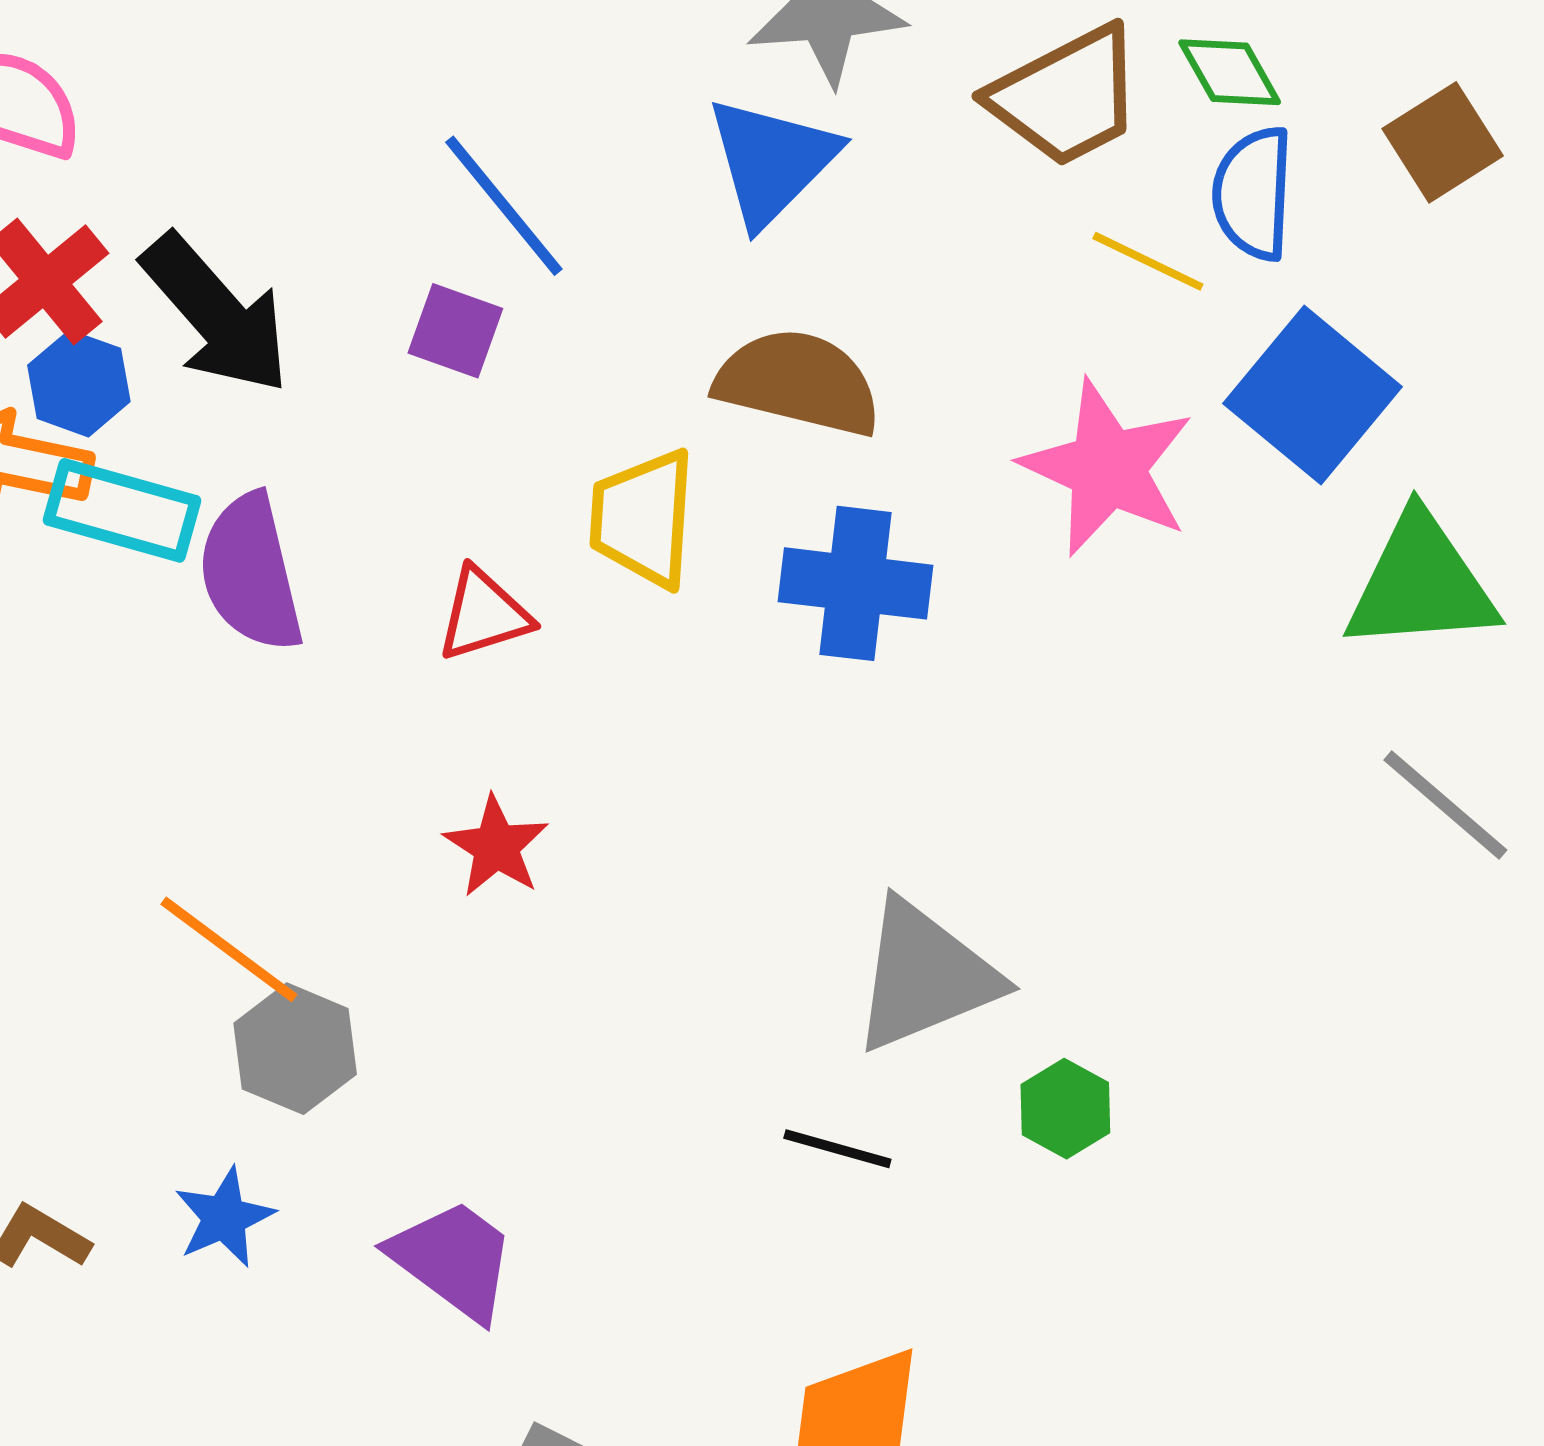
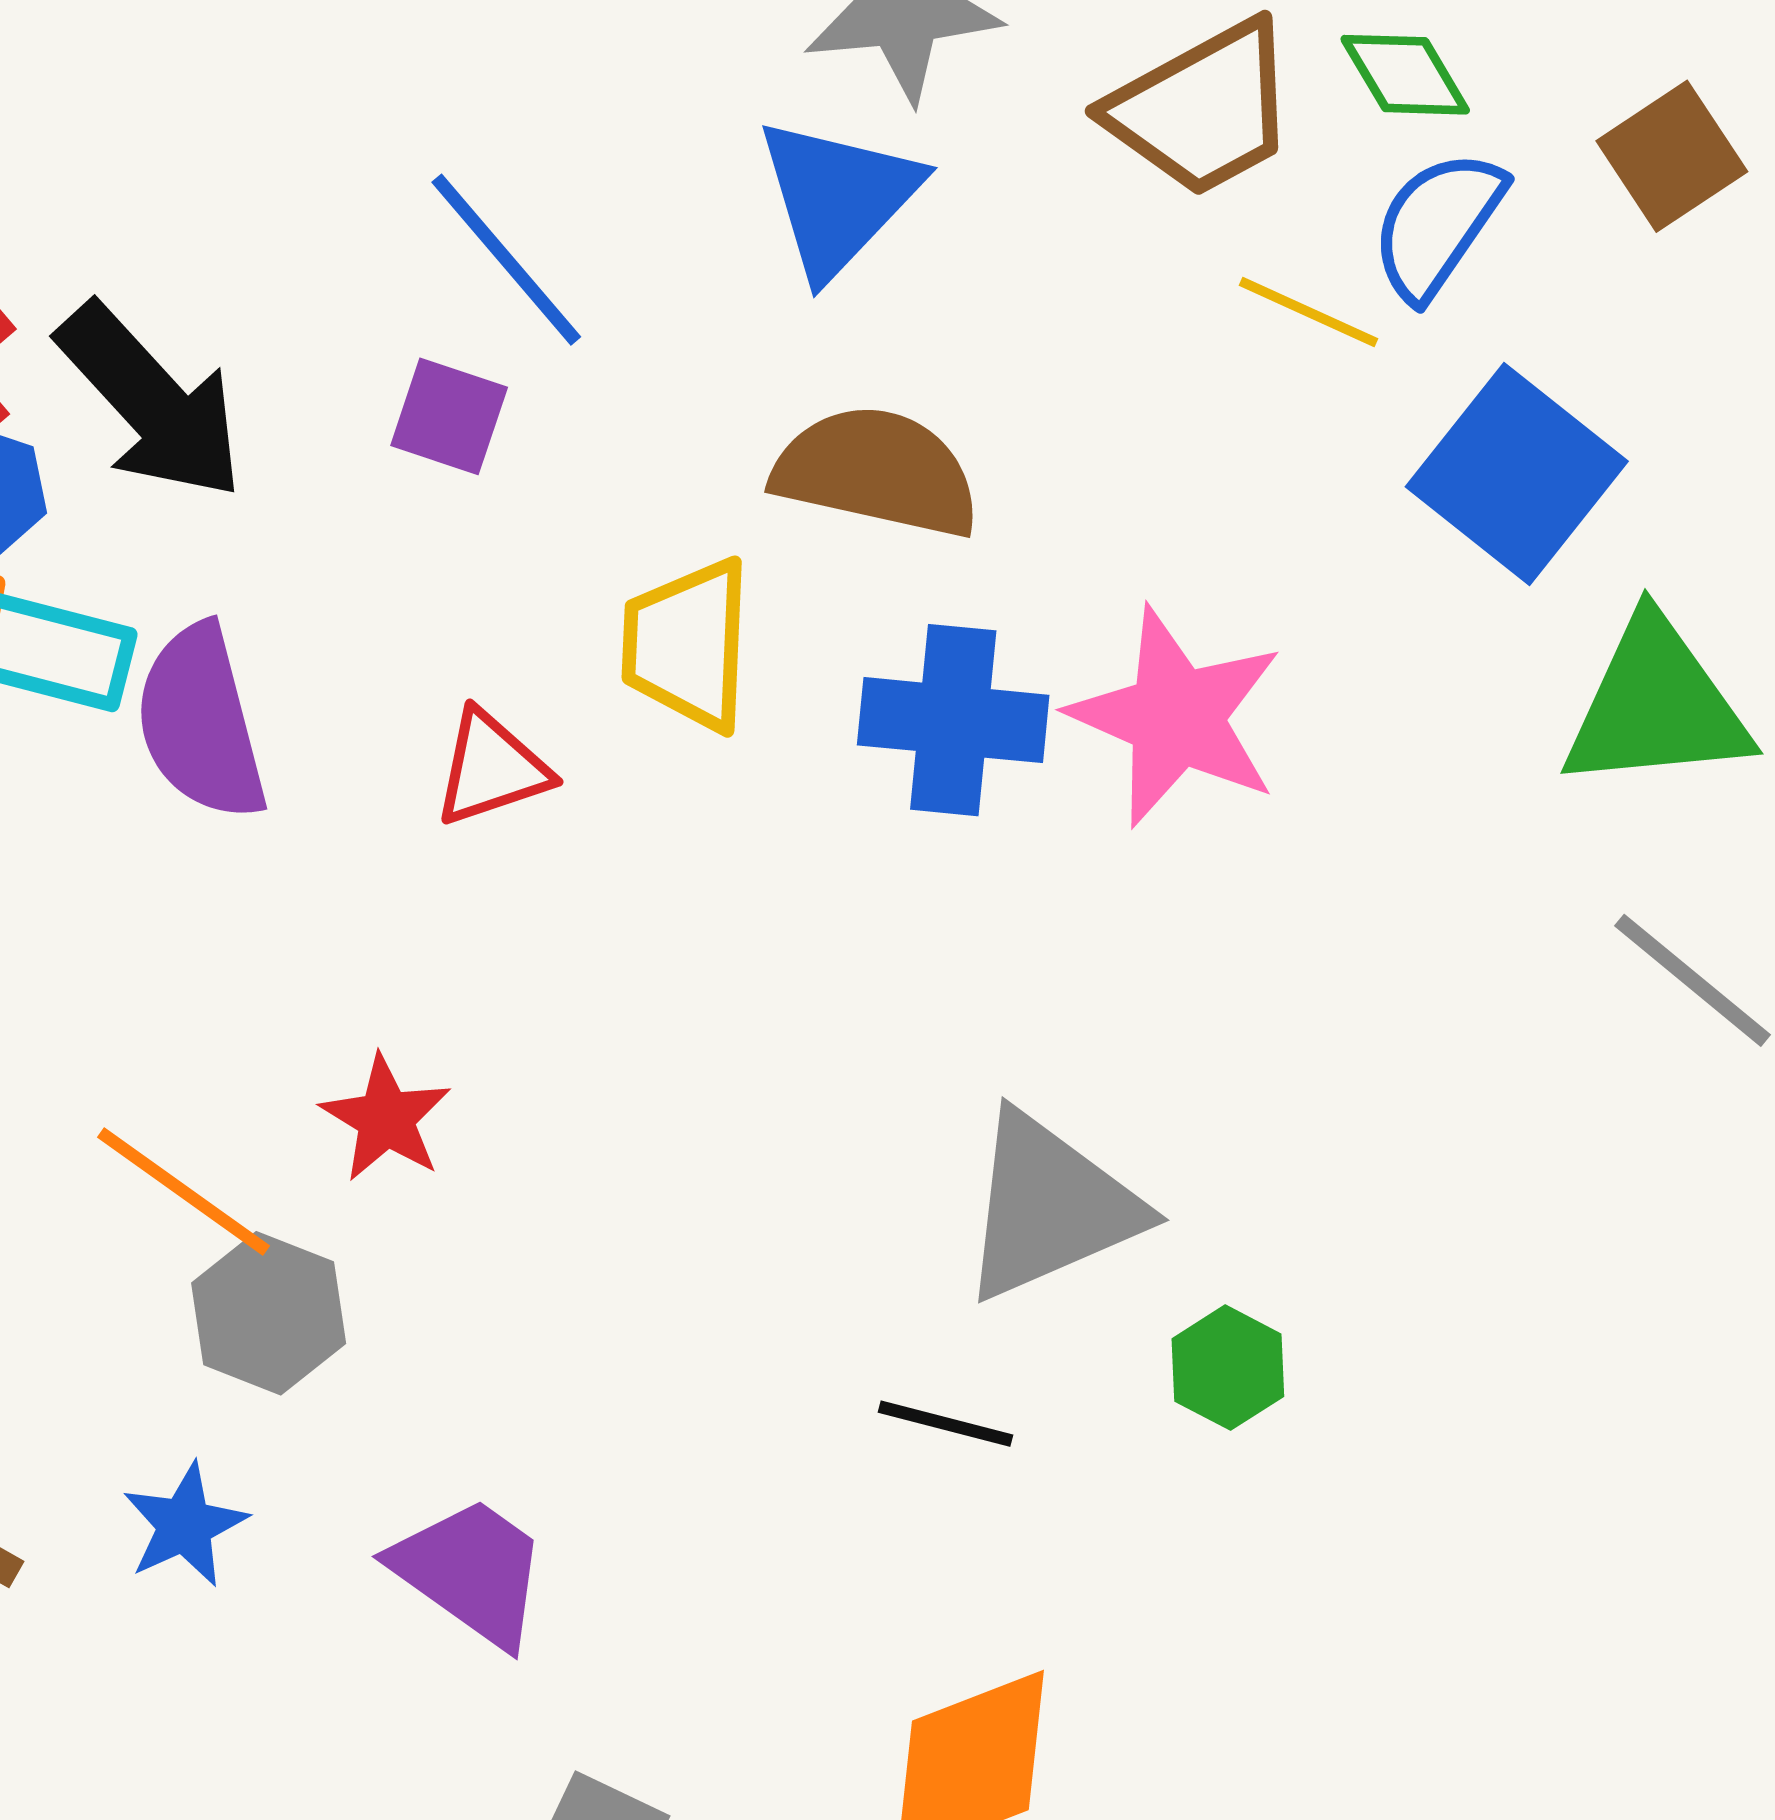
blue semicircle: (1253, 193) -> (1437, 225), turned 33
pink star: (1107, 468) -> (1176, 717), moved
red star: (496, 846) -> (386, 1118), moved

